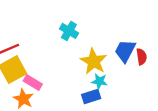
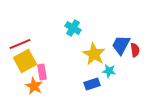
cyan star: (99, 81) -> (109, 71), moved
pink rectangle: (33, 82) -> (42, 72), turned 49

